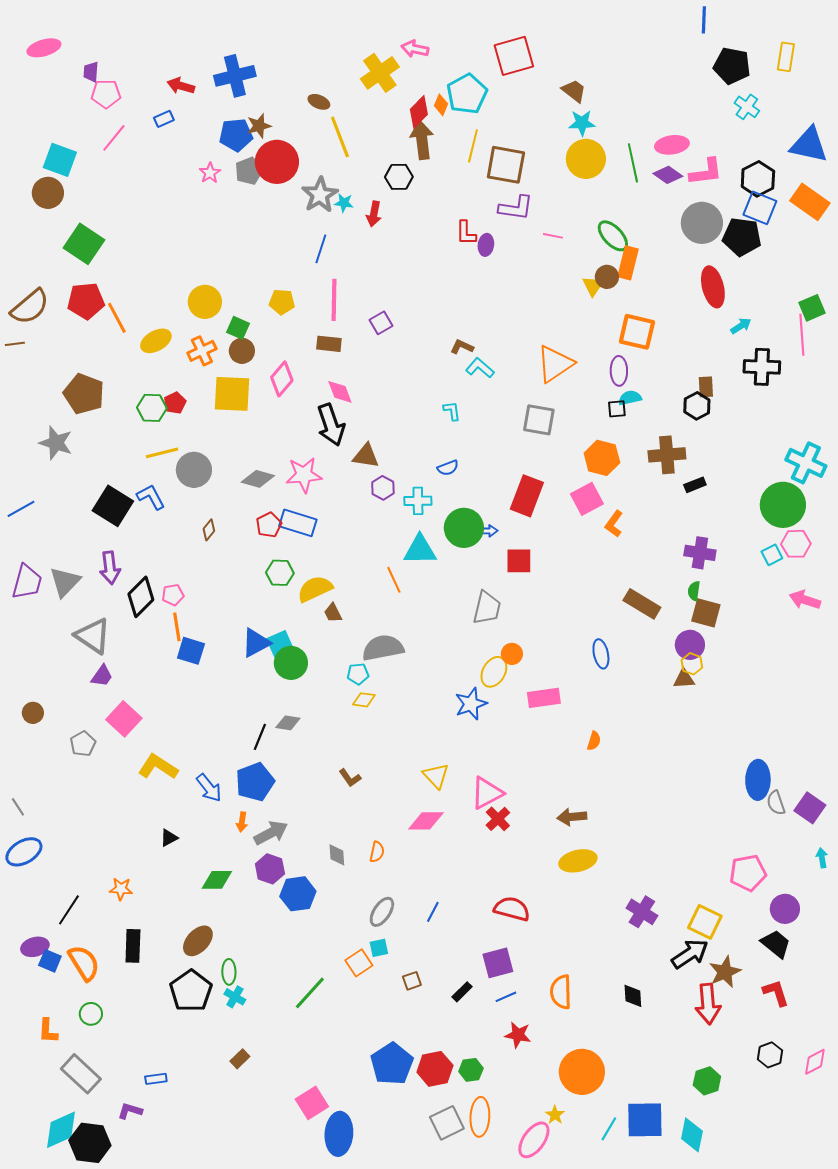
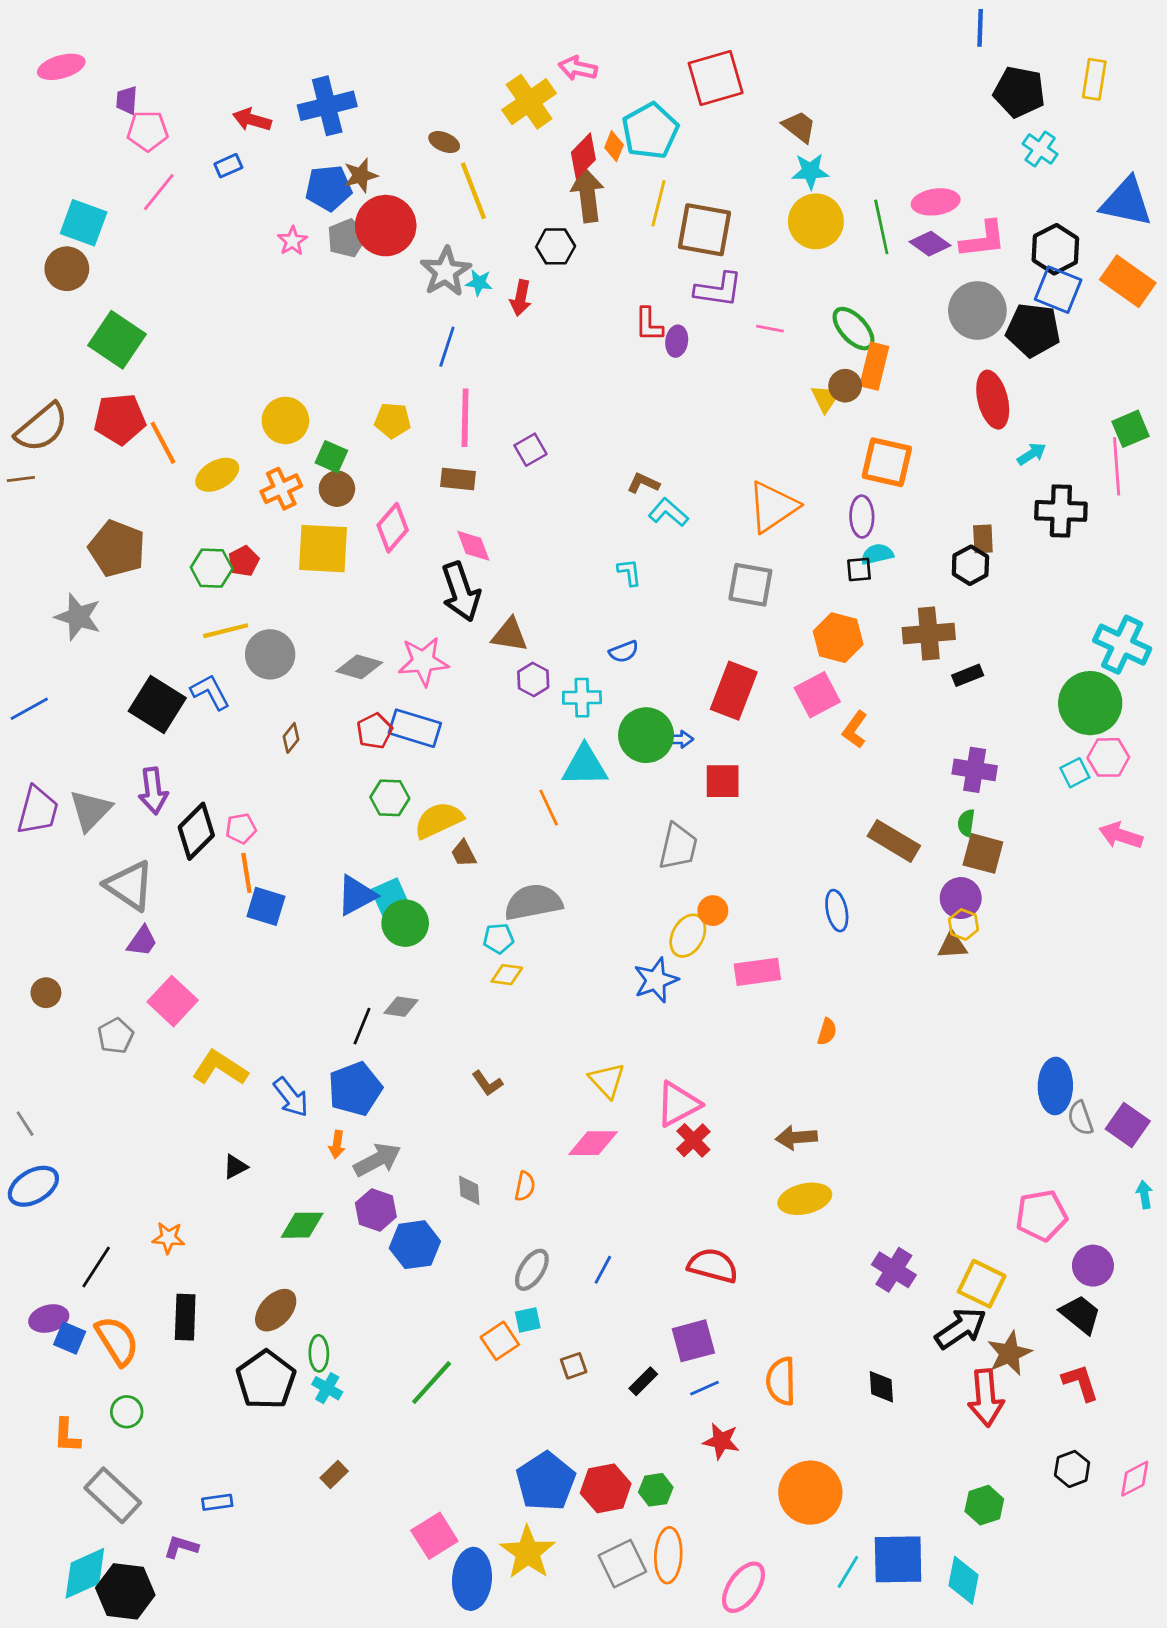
yellow star: (555, 1115) -> (528, 1552), moved, size x2.0

